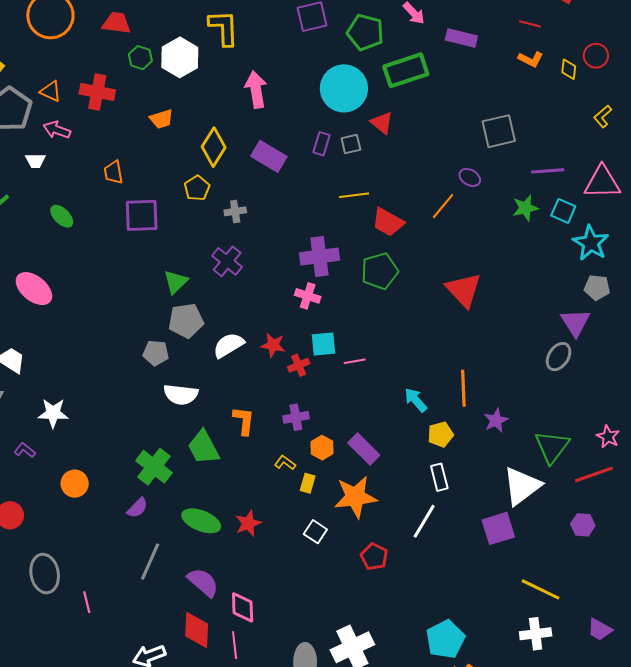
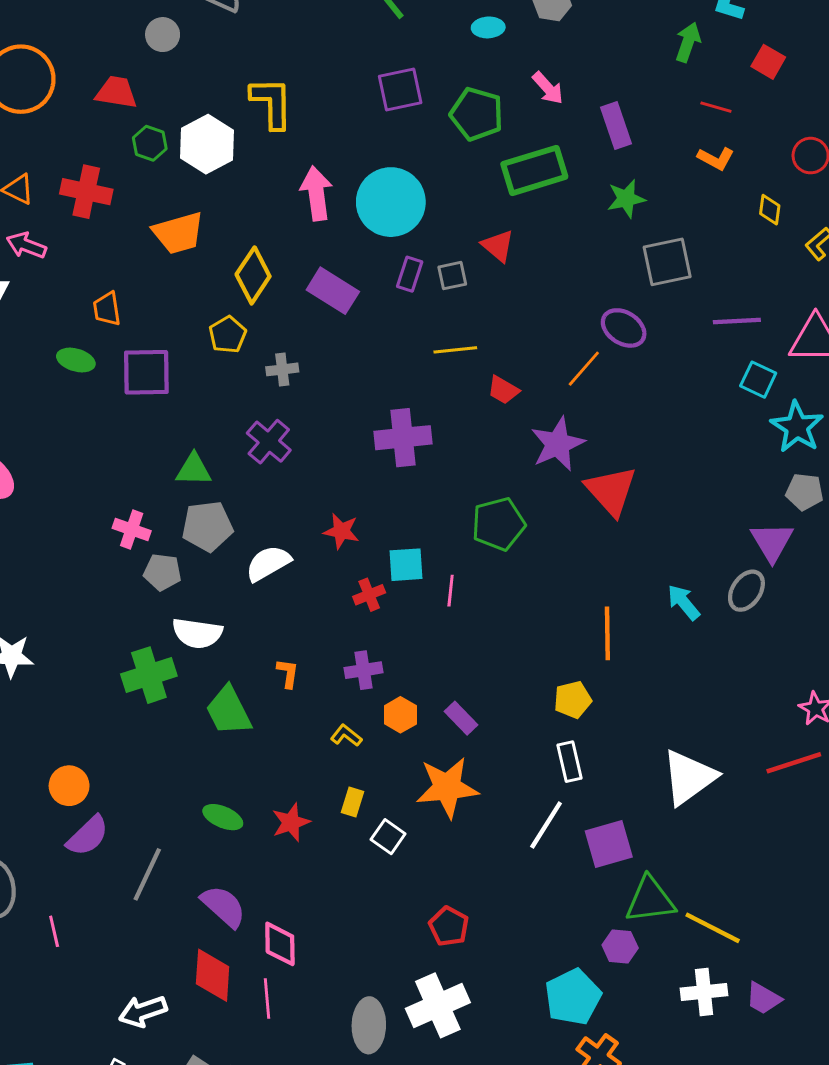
purple rectangle: (461, 38) -> (616, 125), turned 56
yellow diamond: (569, 69) -> (770, 210), moved
cyan circle: (344, 88) -> (391, 202), moved
orange trapezoid: (161, 119) -> (178, 233), size x1.5
purple ellipse: (470, 177) -> (624, 328), size x1.4
green star: (525, 208) -> (626, 199), moved
green ellipse: (62, 216) -> (76, 360), moved, turned -30
red trapezoid: (388, 222) -> (503, 390), size x0.7
green pentagon: (380, 271) -> (498, 524), moved
green triangle: (176, 282) -> (194, 470), turned 44
pink cross: (308, 296) -> (132, 529), moved
red star: (273, 345) -> (341, 531), moved
pink line: (355, 361) -> (451, 591), turned -75
cyan arrow: (416, 400) -> (684, 602), moved
purple star: (496, 420) -> (558, 444), moved, size x1.5
orange L-shape: (244, 421) -> (288, 673), size x0.7
green triangle: (552, 447) -> (650, 900), moved, turned 45
purple rectangle: (364, 449) -> (461, 718), size x0.7
green cross: (154, 467) -> (149, 675), moved, turned 33
yellow rectangle: (308, 483) -> (353, 802), moved
orange circle: (75, 484) -> (69, 786), moved
purple semicircle: (137, 508) -> (88, 836), moved, size x1.4
green ellipse: (201, 521) -> (223, 817), size x0.7
purple hexagon: (583, 525) -> (620, 947), moved
purple square: (498, 528) -> (609, 844), moved
red pentagon: (374, 557) -> (449, 926), moved
purple trapezoid: (600, 629) -> (763, 998), moved

